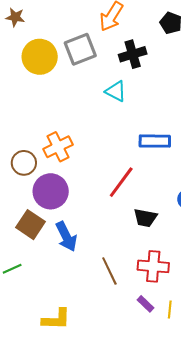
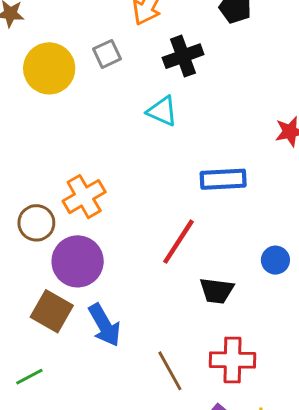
gray square: (80, 49) -> (107, 54), size x0.6

